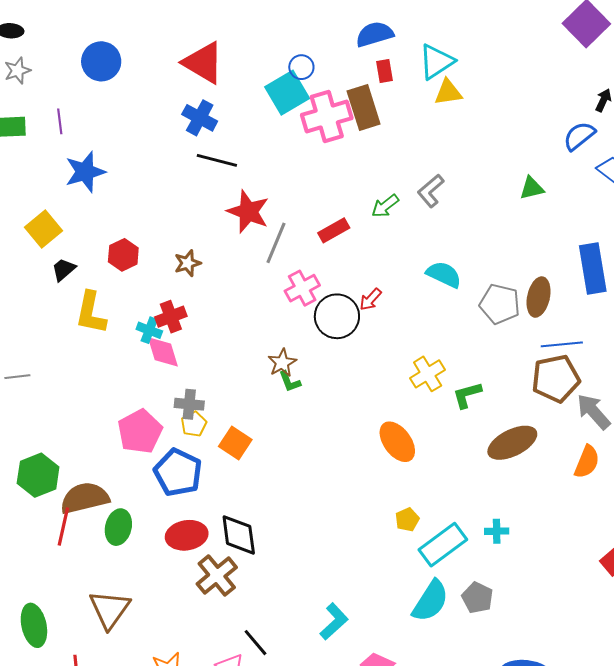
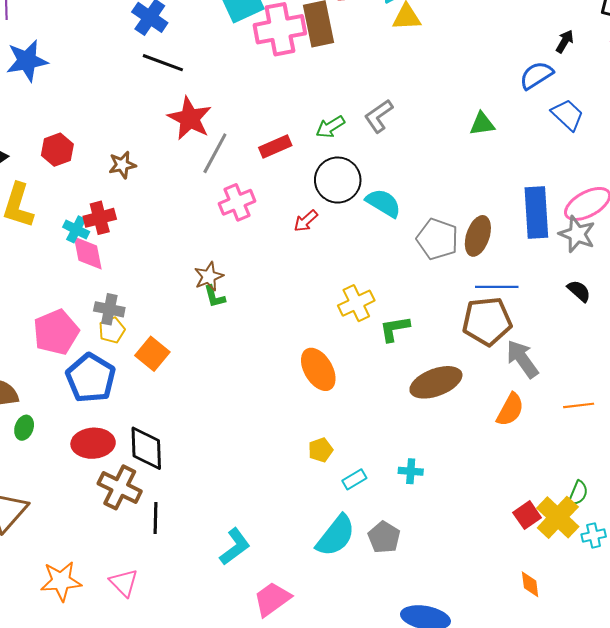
black circle: (337, 316) -> (338, 180), moved
green ellipse: (118, 527) -> (24, 428), size x0.7
cyan rectangle: (443, 545) -> (354, 479), size x0.5
brown cross: (217, 576) -> (120, 487), turned -30
black line: (255, 643) -> (155, 518), moved, turned 36

